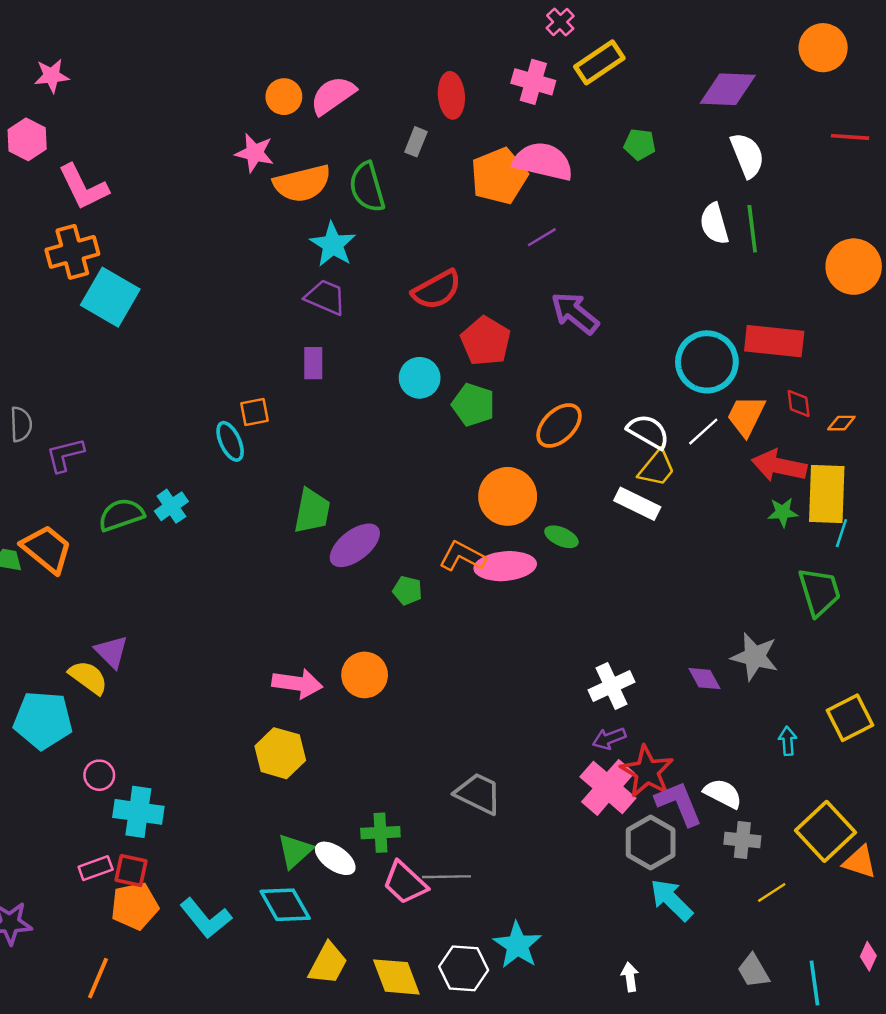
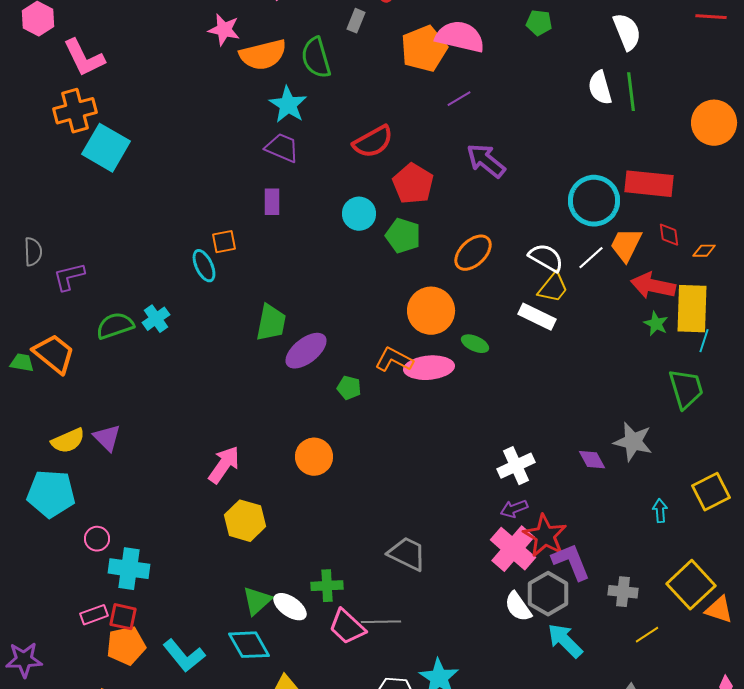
green star: (783, 512) -> (656, 324), turned 30
yellow semicircle: (88, 677) -> (68, 441), moved, turned 120
pink arrow: (297, 683) -> (224, 465), moved, turned -63
white semicircle: (723, 794) -> (518, 607), moved, turned -152

